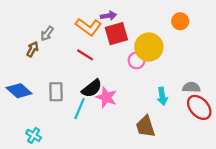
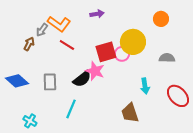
orange L-shape: (88, 27) -> (59, 24), moved
red square: (116, 34) -> (106, 52), moved
red line: (85, 55) -> (67, 45), moved
gray semicircle: (191, 87) -> (167, 58), moved
pink star: (106, 97) -> (95, 71), moved
cyan line: (79, 109) -> (71, 109), moved

